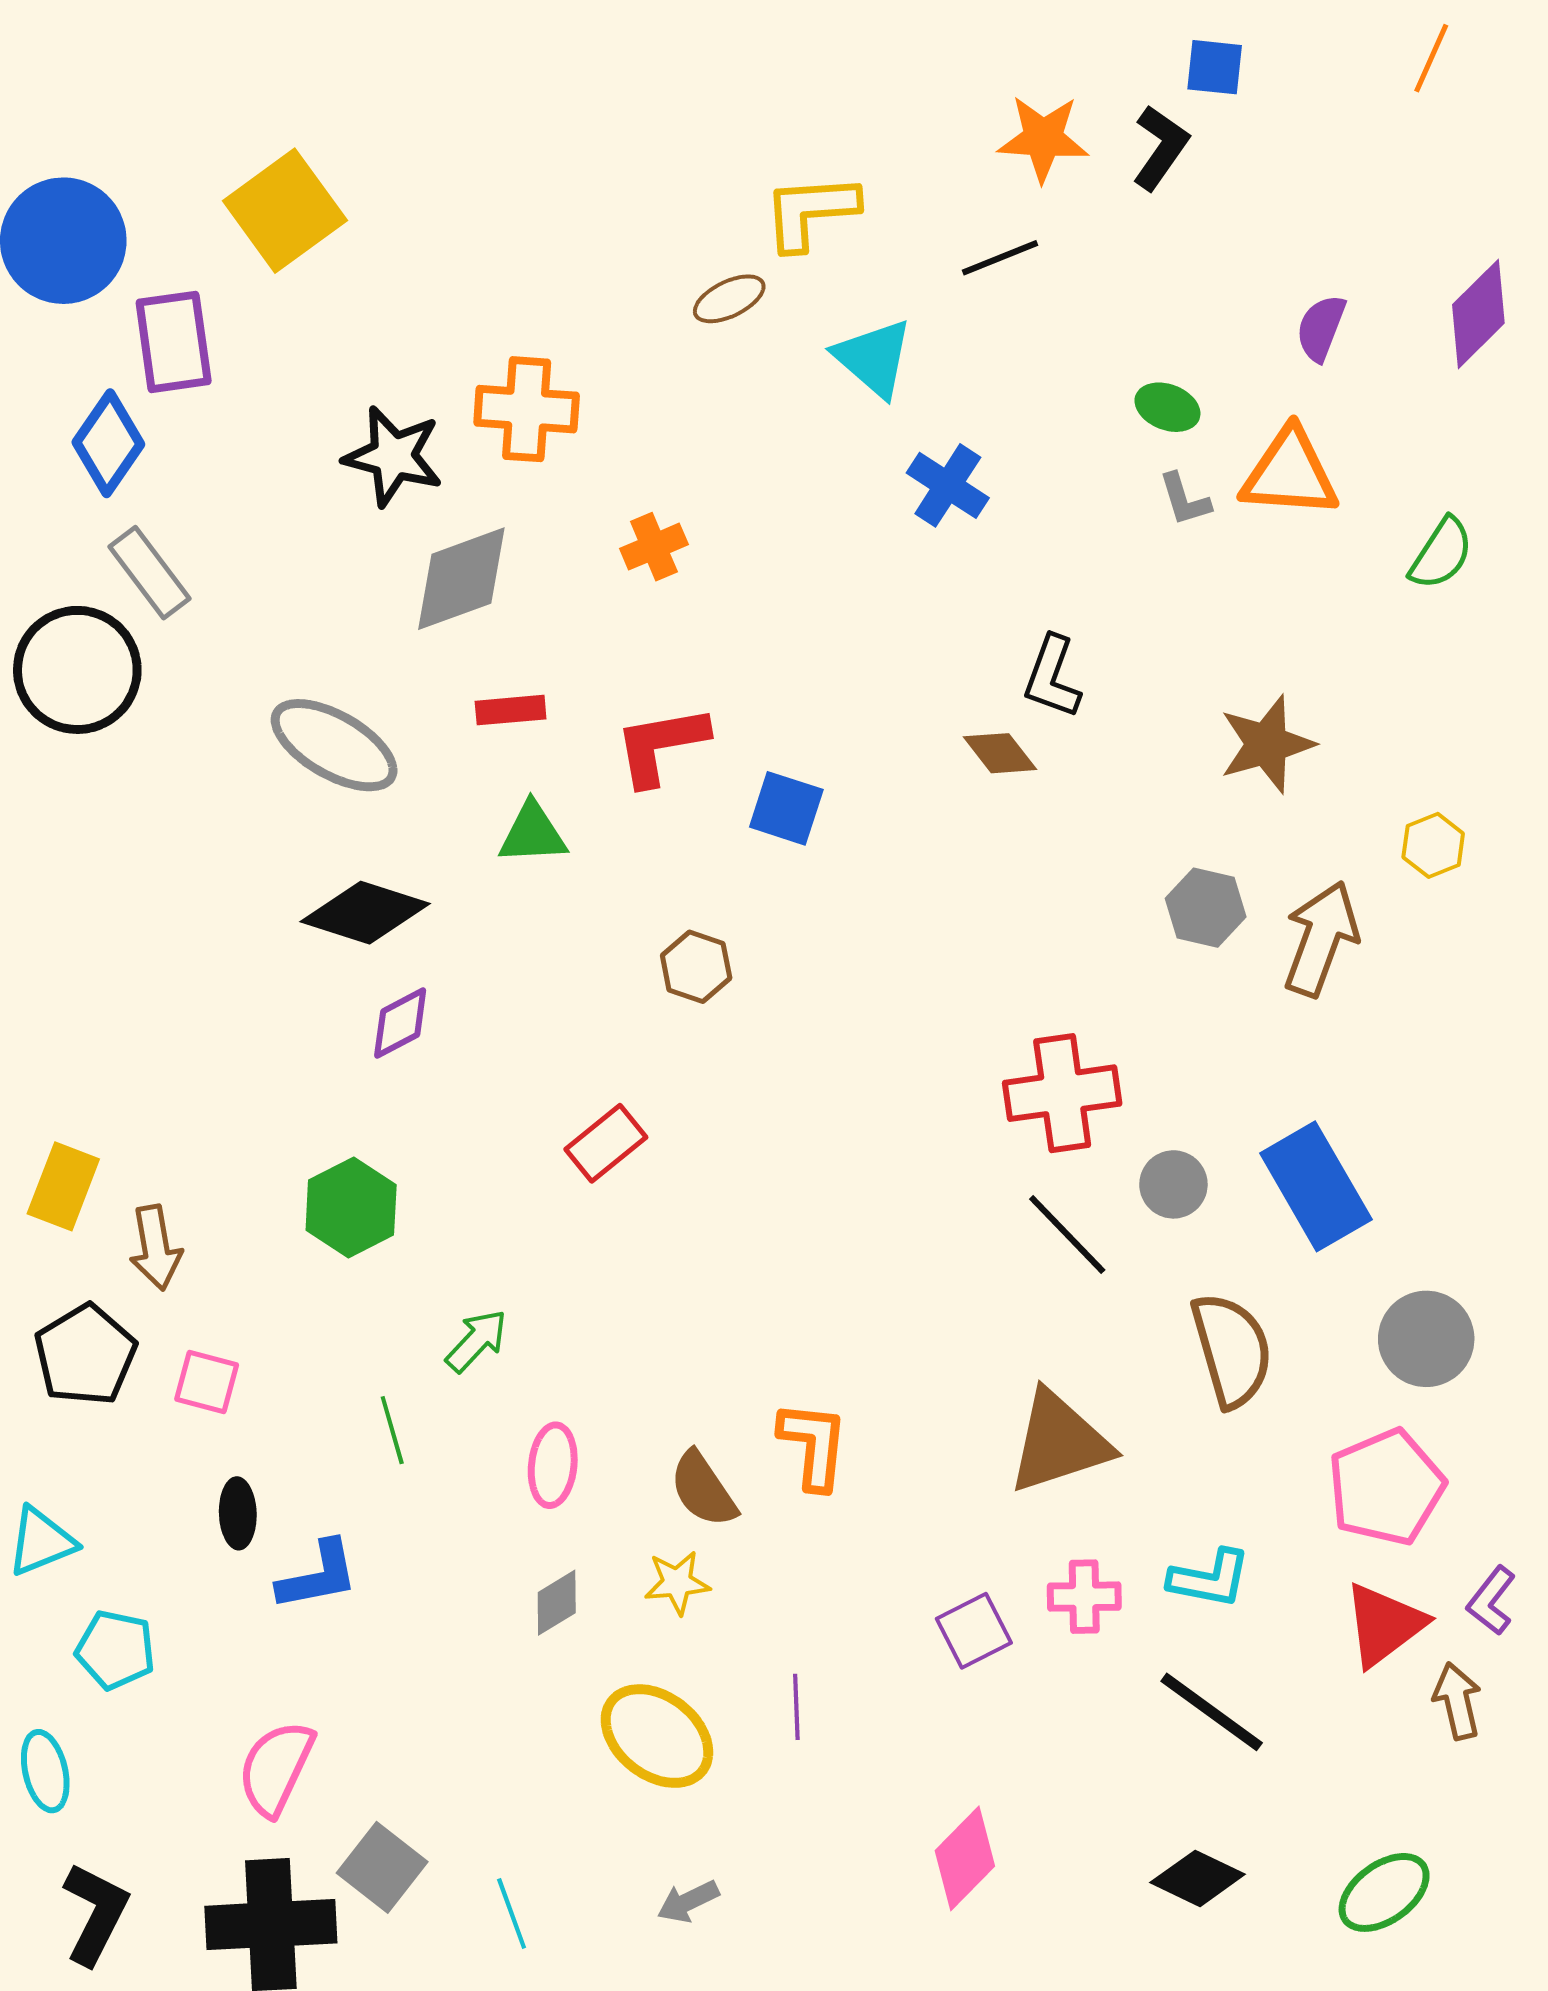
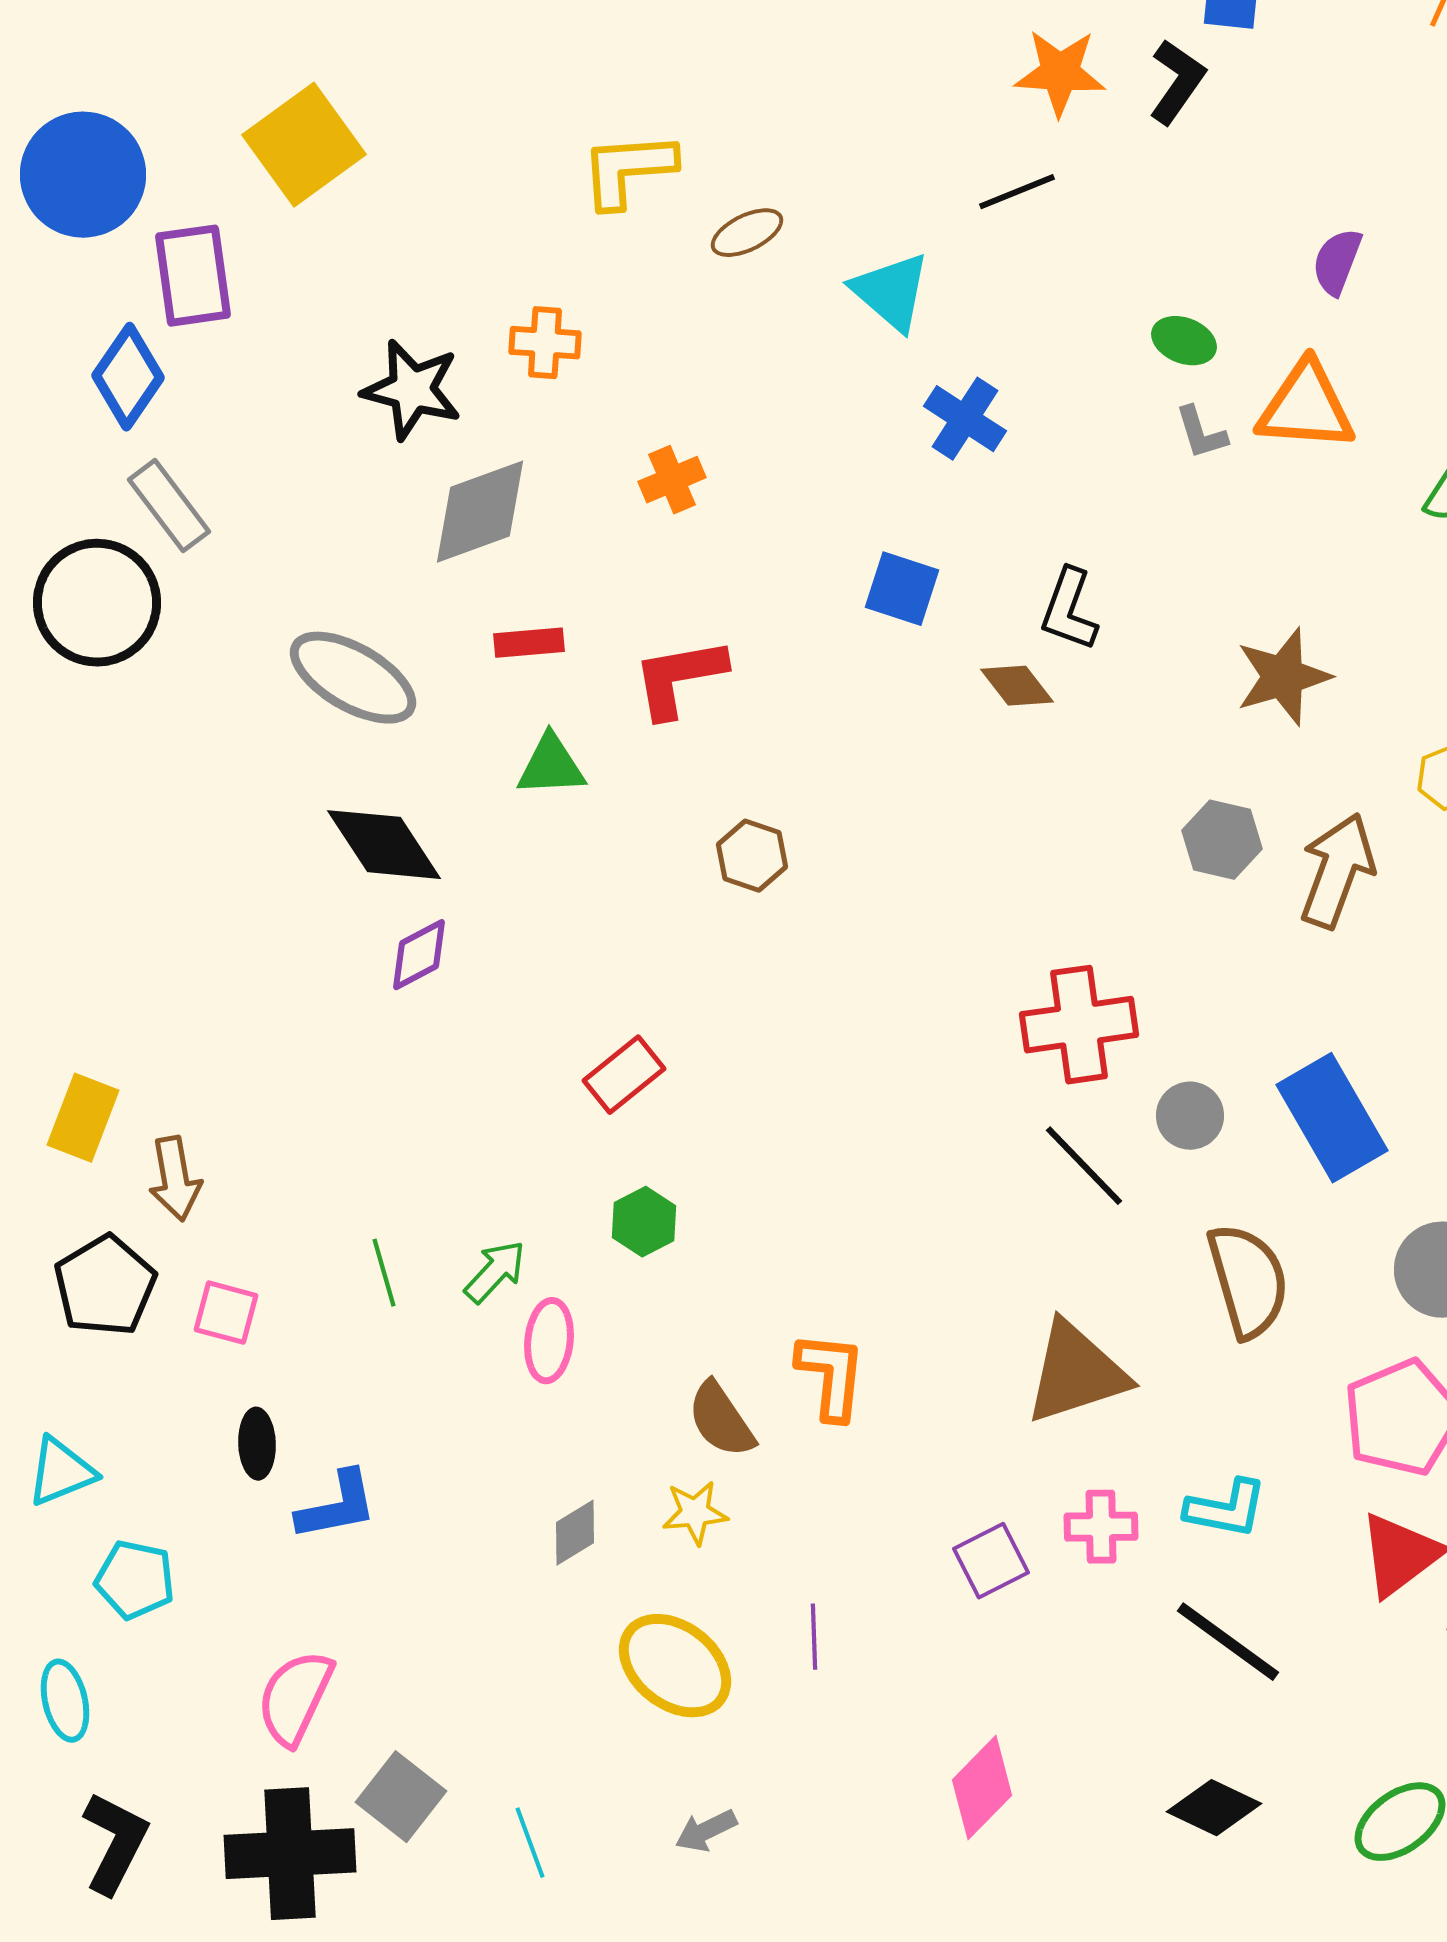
yellow L-shape: (810, 212) -> (628, 170), moved
orange cross: (527, 409) -> (545, 343), size x0.7
blue square: (786, 808) -> (902, 589), moved
black diamond: (365, 913) -> (384, 845), turned 39
brown hexagon: (696, 967) -> (752, 856), moved
green hexagon: (351, 1207) -> (644, 1222), moved, size x0.7
green line: (392, 1430) -> (384, 1273), moved
pink ellipse: (553, 1465) -> (549, 1341), moved

